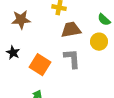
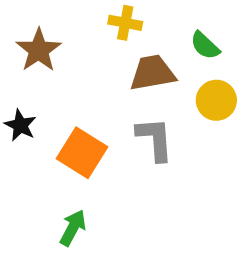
brown star: (21, 20) -> (39, 50), turned -30
green semicircle: (104, 20) -> (205, 46), moved

